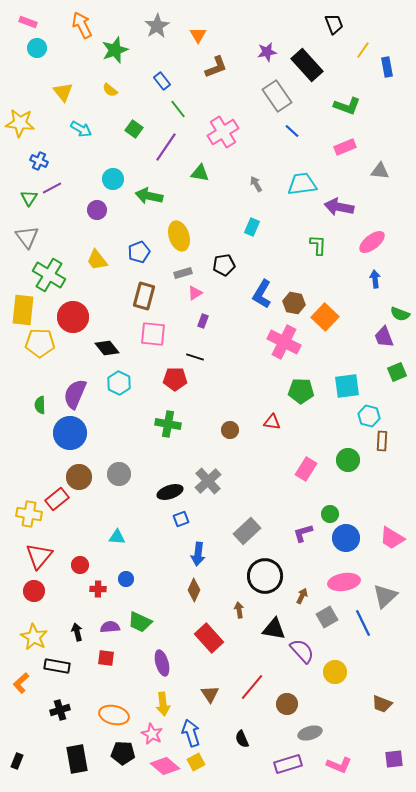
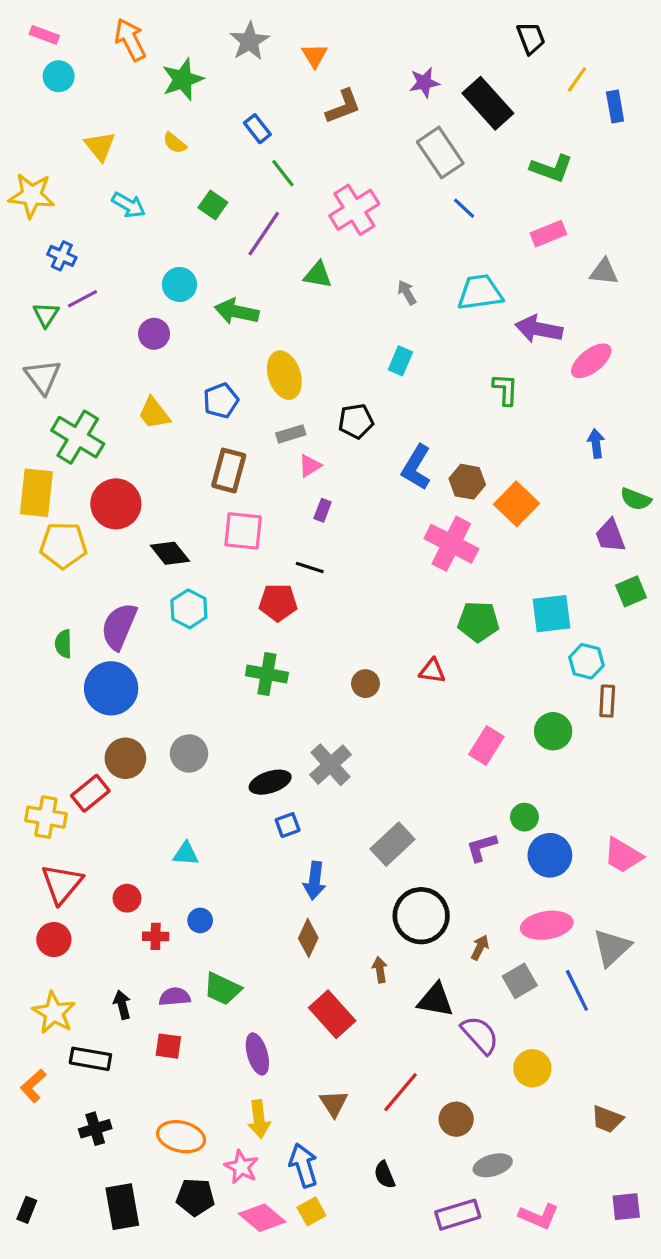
pink ellipse: (372, 242) -> (591, 361), moved

